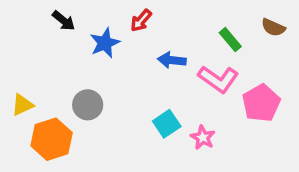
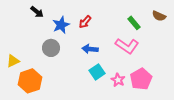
red arrow: (141, 21) -> (85, 22), moved
blue arrow: (172, 60) -> (90, 49), moved
pink pentagon: (261, 103) -> (141, 79), moved
gray circle: (88, 105) -> (51, 48), moved

